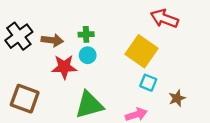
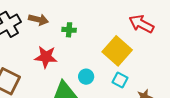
brown arrow: (52, 40) -> (38, 20), moved
cyan circle: (88, 55) -> (86, 77), moved

